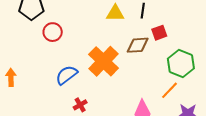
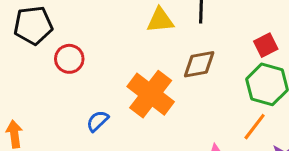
red square: (159, 33) -> (266, 45), moved
blue semicircle: (67, 75) -> (98, 121), size x0.7

